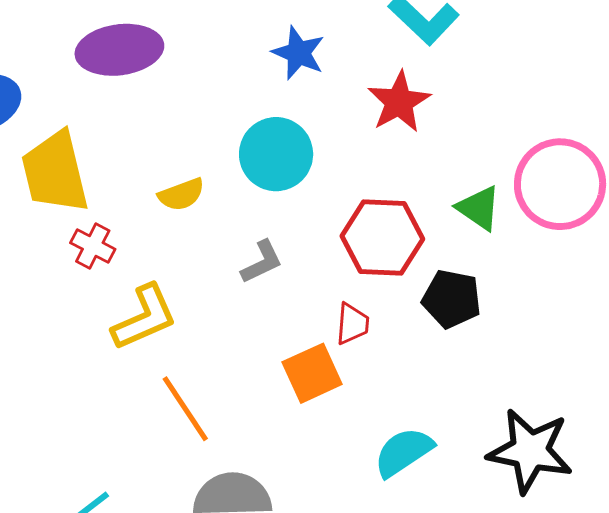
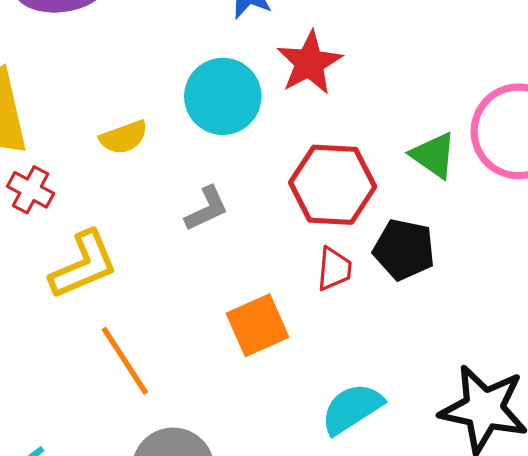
red star: (399, 102) -> (309, 63), moved
red trapezoid: (352, 324) -> (334, 269), moved

